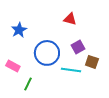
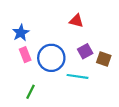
brown square: (92, 62) -> (104, 59), moved
pink rectangle: (13, 66) -> (25, 55), moved, turned 40

